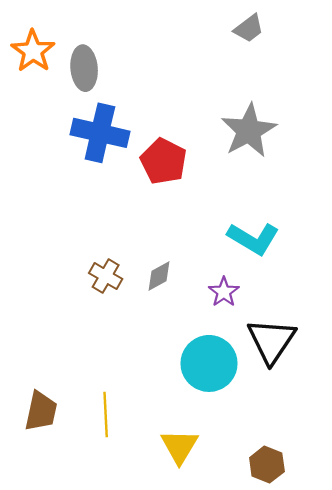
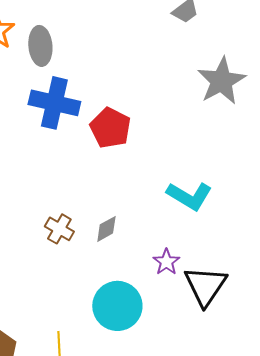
gray star: (249, 131) -> (221, 81), moved
purple star: (224, 292) -> (166, 262), moved
cyan circle: (209, 363) -> (117, 306), moved

